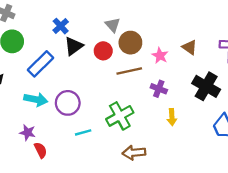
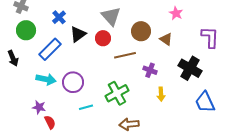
gray triangle: (113, 25) -> (111, 16), size x1.5
blue cross: (61, 26) -> (59, 17), moved
brown circle: (130, 43) -> (141, 31), moved
brown triangle: (190, 47) -> (166, 39), moved
pink star: (160, 56) -> (176, 13), moved

